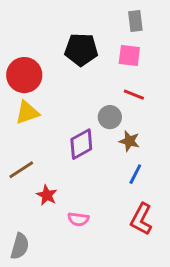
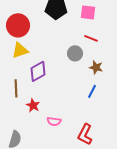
brown star: (129, 141) -> (96, 67), moved
purple diamond: (81, 144) -> (38, 71), moved
brown line: (21, 170) -> (16, 88), turned -60
red L-shape: (141, 219) -> (85, 134), moved

